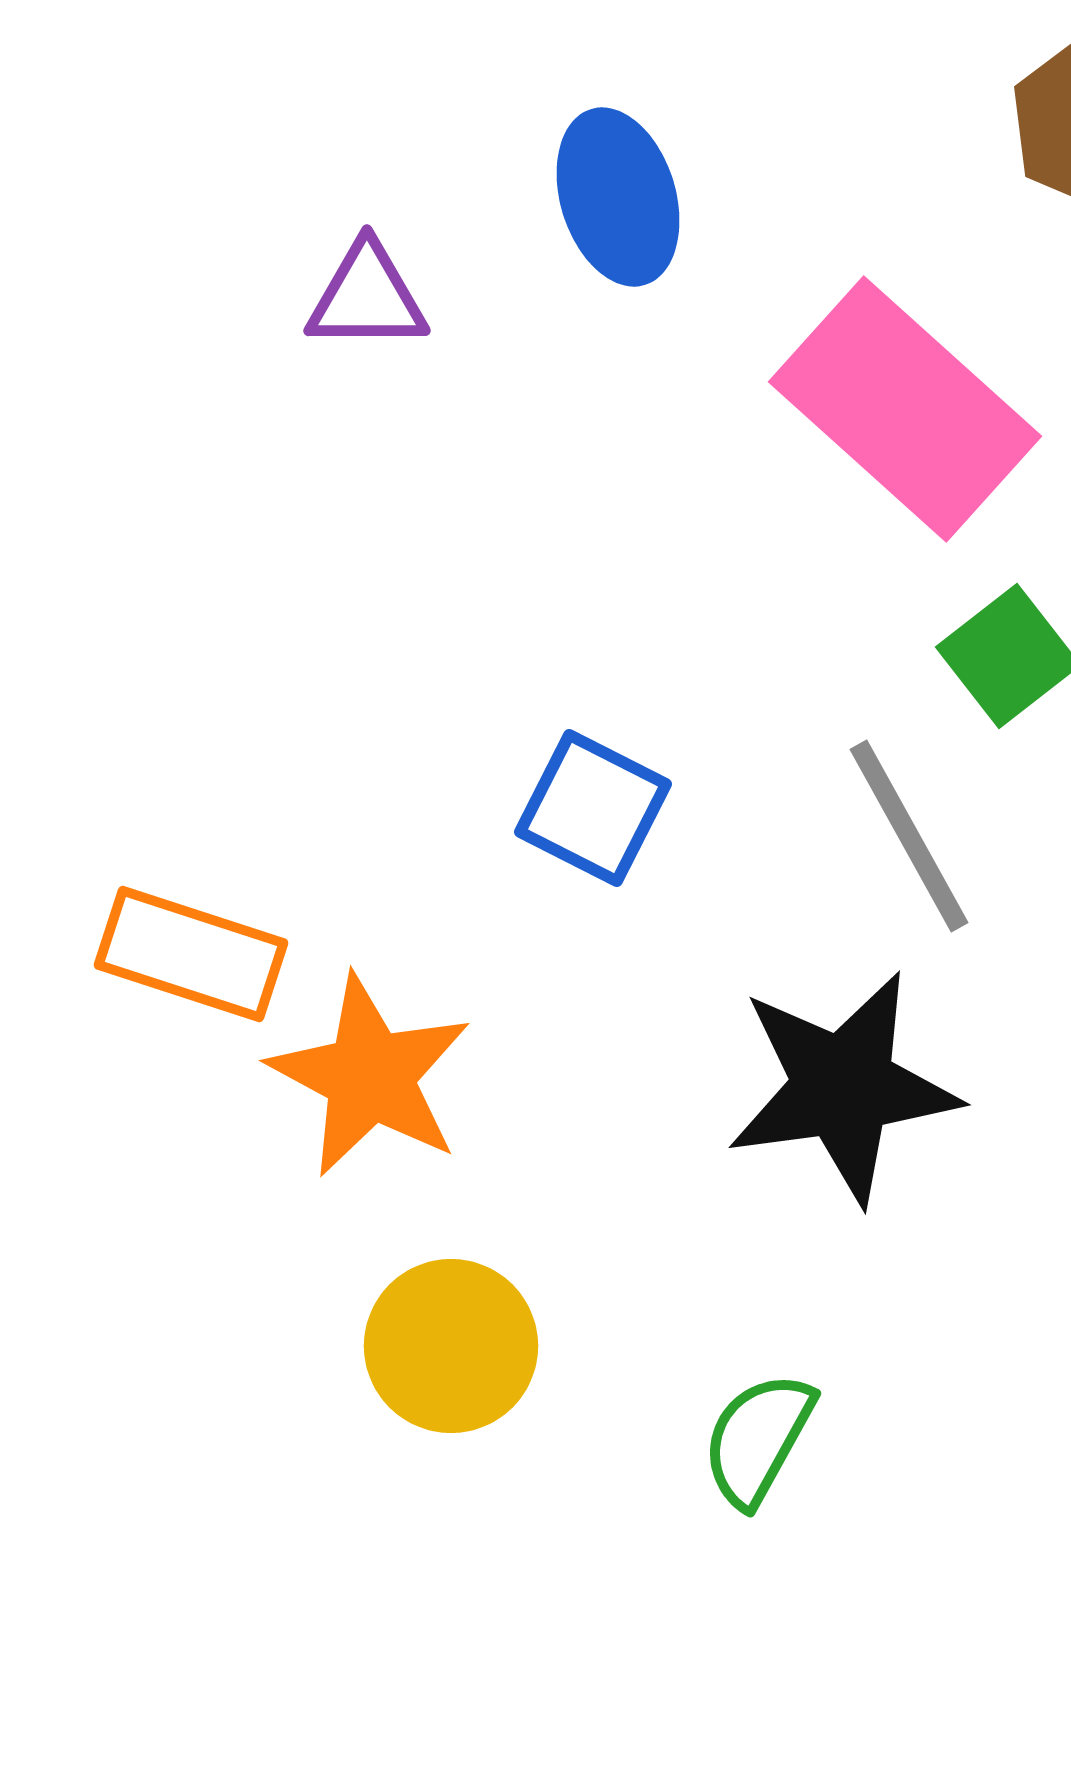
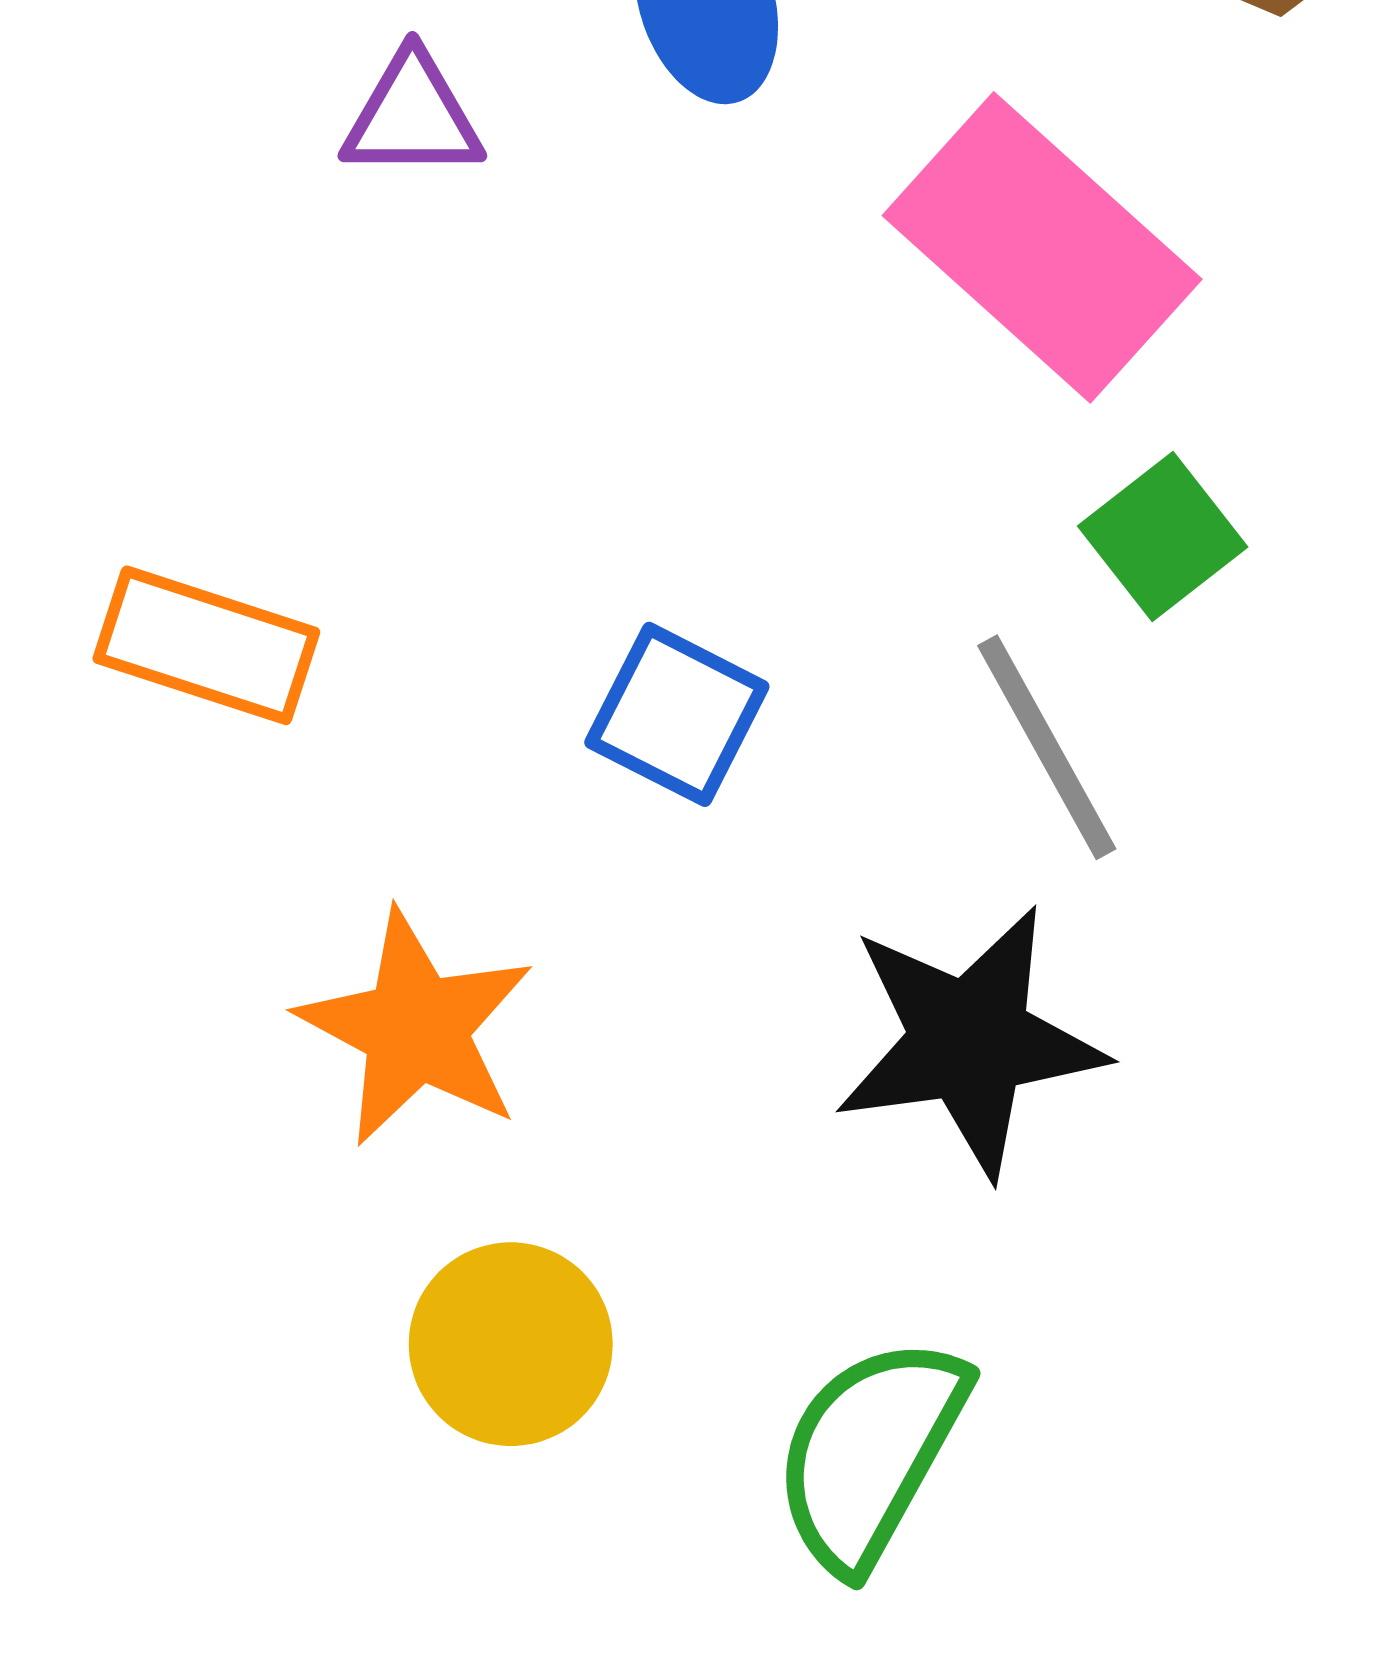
orange rectangle: (191, 954) -> (206, 645), moved
green semicircle: (758, 1439) -> (870, 1453), size x1.5

